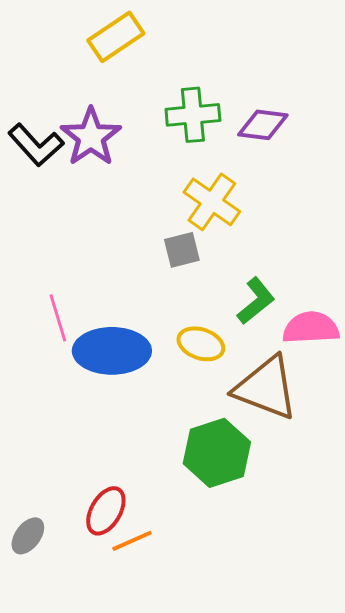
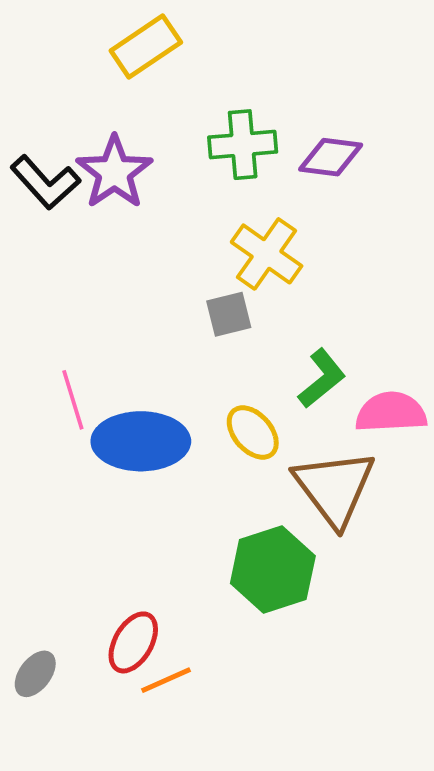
yellow ellipse: (201, 344) -> (253, 432), turned 30
brown triangle: (266, 388) -> (334, 488), turned 32

